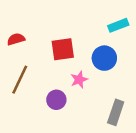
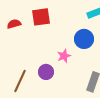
red square: (63, 49) -> (41, 17), moved
brown line: (20, 80) -> (20, 81), moved

